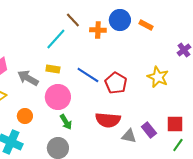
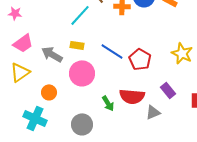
green arrow: (66, 122) -> (108, 103), moved
purple rectangle: (149, 130) -> (168, 90), moved
gray triangle: (129, 136) -> (153, 112), turned -35

